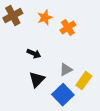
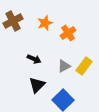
gray triangle: (66, 70) -> (64, 66), moved
yellow rectangle: (84, 81) -> (84, 66), moved

